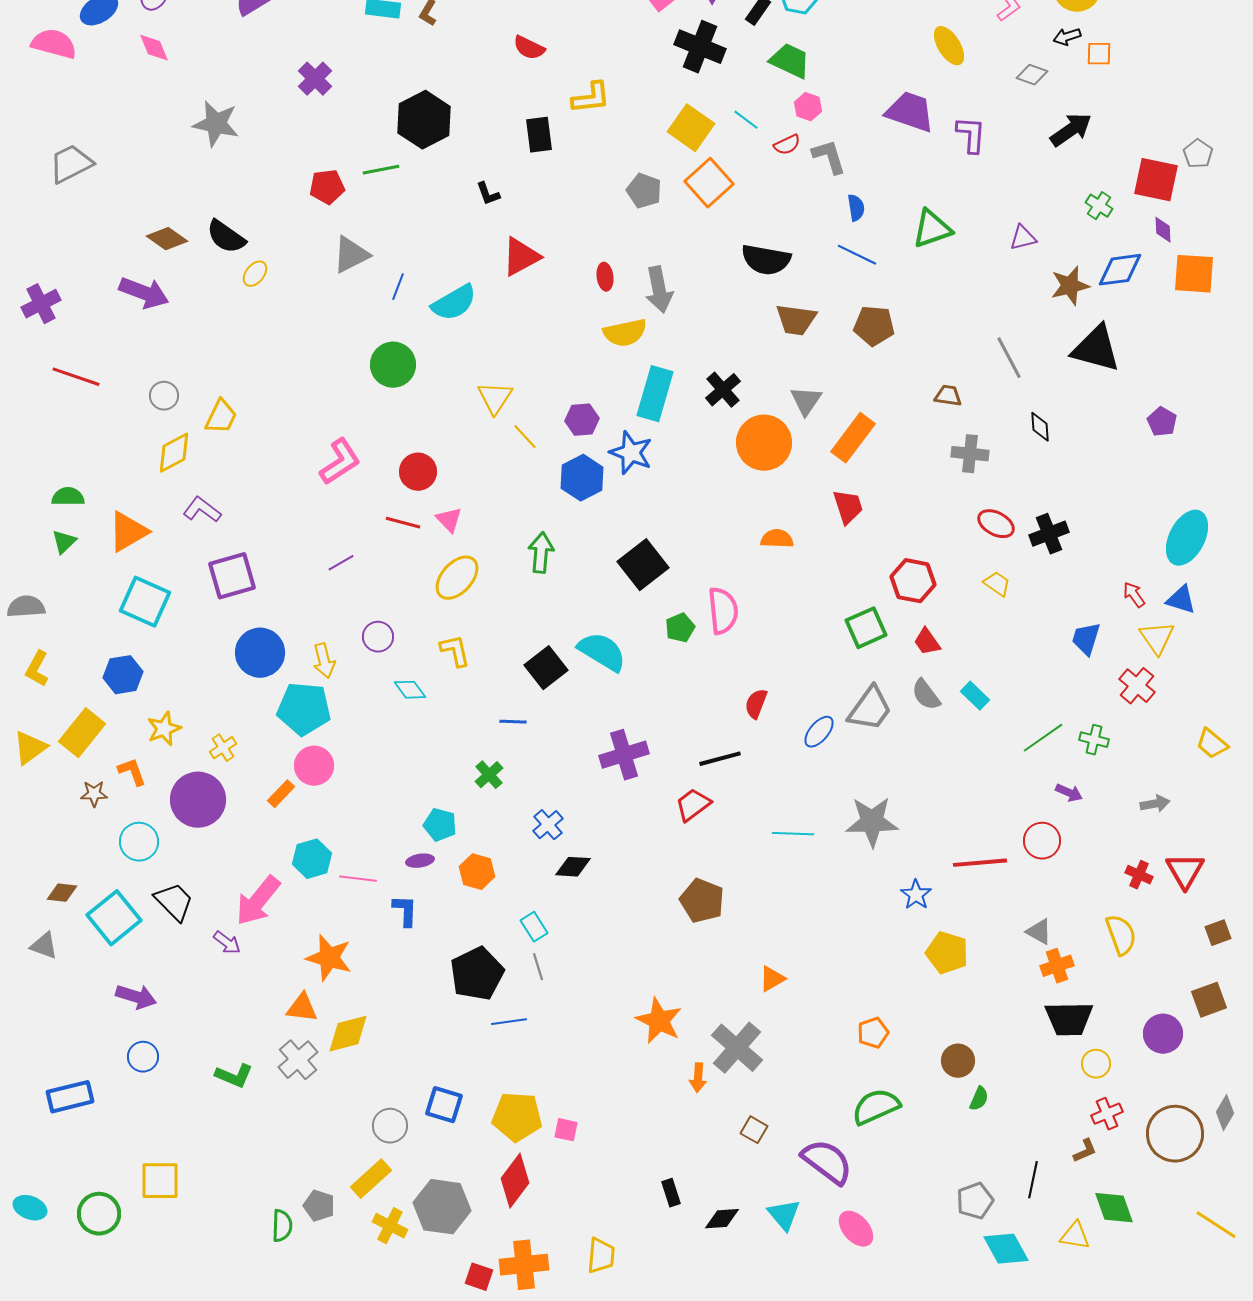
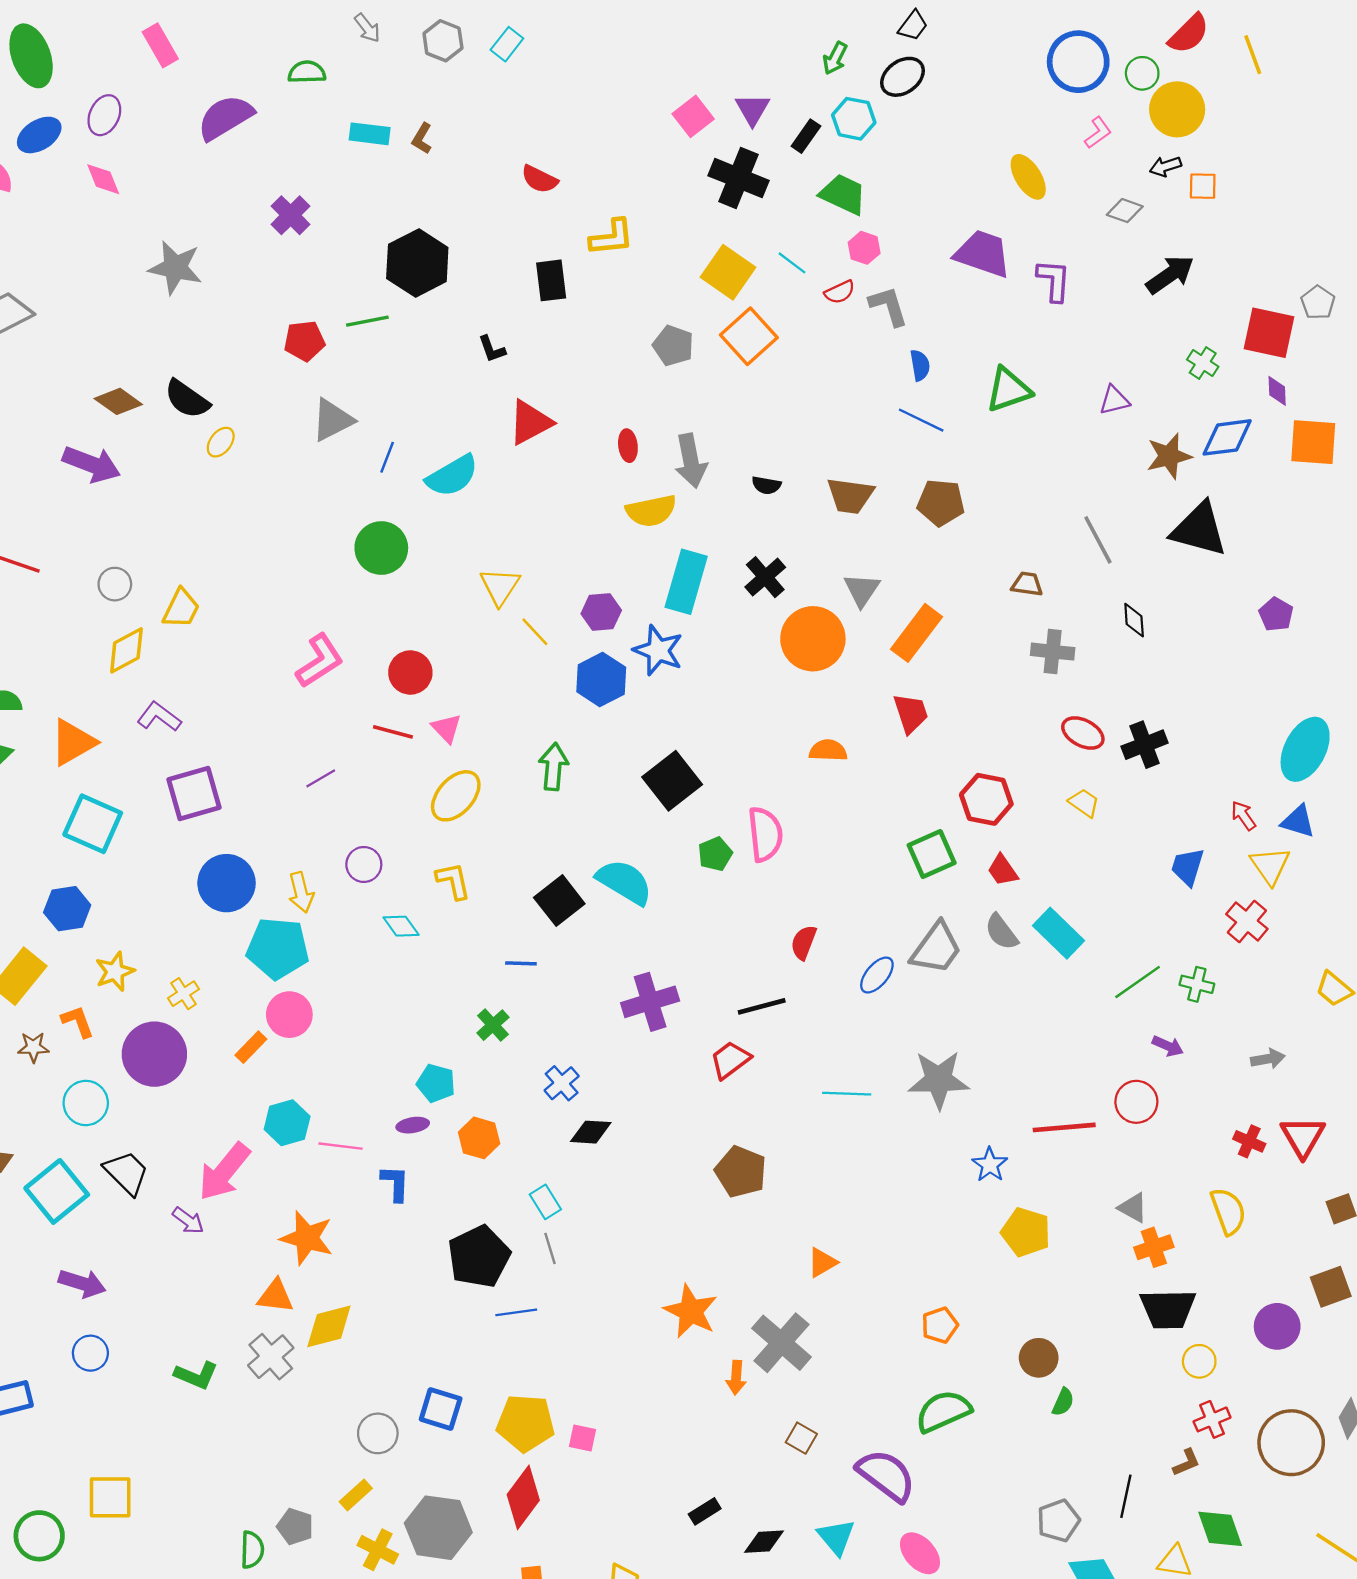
black semicircle: (766, 260) -> (766, 485), moved, size x0.5
cyan rectangle: (975, 696) -> (1058, 933), size x1.5
yellow rectangle: (371, 1179) -> (356, 1495), size x0.7
black rectangle: (671, 1193) -> (705, 1511), turned 76

